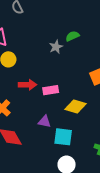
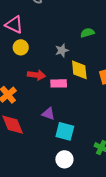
gray star: (56, 47) -> (62, 50), moved
yellow diamond: (76, 106) -> (79, 70), moved, turned 60

